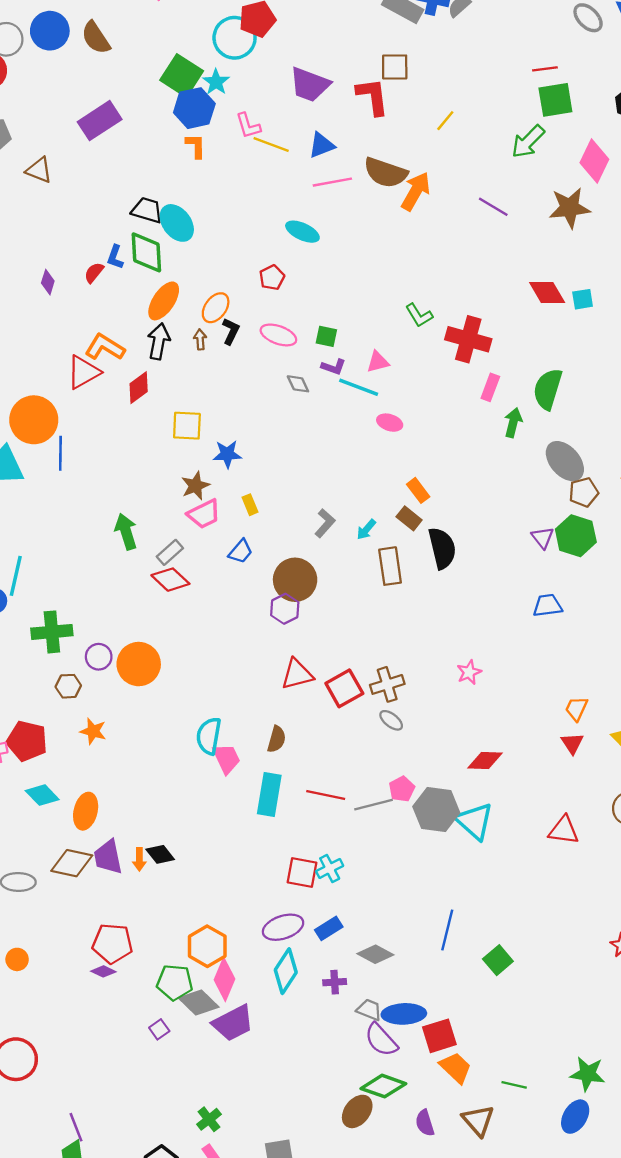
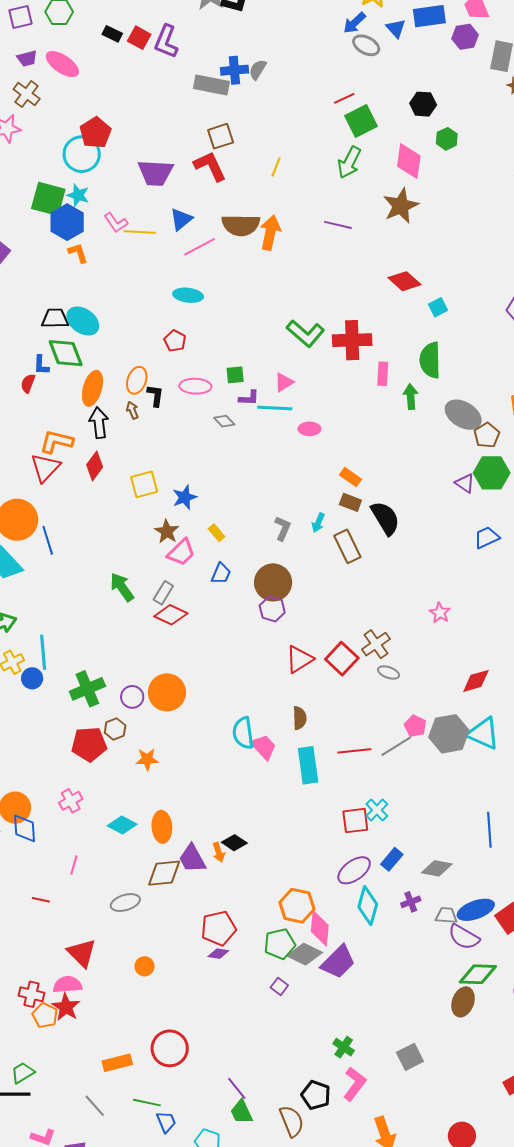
cyan square: (583, 299) -> (438, 307), moved
green L-shape: (419, 315) -> (305, 333), size x1.5
red pentagon: (27, 741) -> (89, 744), moved

